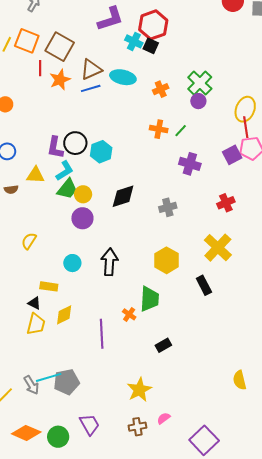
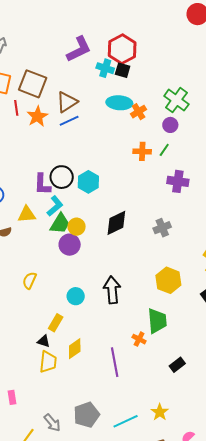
cyan ellipse: (123, 77) -> (119, 103), moved
purple circle: (198, 101) -> (170, 125), moved
purple circle: (82, 218) -> (70, 245), moved
yellow rectangle: (49, 286) -> (56, 323), turned -60
cyan line: (49, 377) -> (126, 421), moved
yellow star: (139, 390) -> (160, 412), size x0.7

